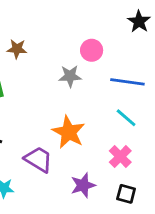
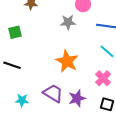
purple trapezoid: (38, 159) -> (53, 93), moved

